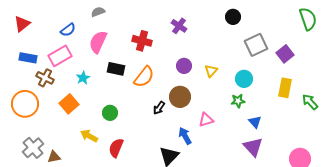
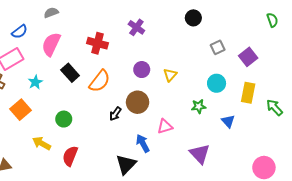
green semicircle: (308, 19) -> (272, 20), size x0.6
gray square: (256, 45) -> (218, 47), size x0.6
black rectangle: (116, 69) -> (70, 73), turned 36
cyan circle: (244, 79) -> (217, 83), moved
blue triangle: (255, 122) -> (228, 121), moved
purple triangle: (253, 147) -> (200, 154), moved

